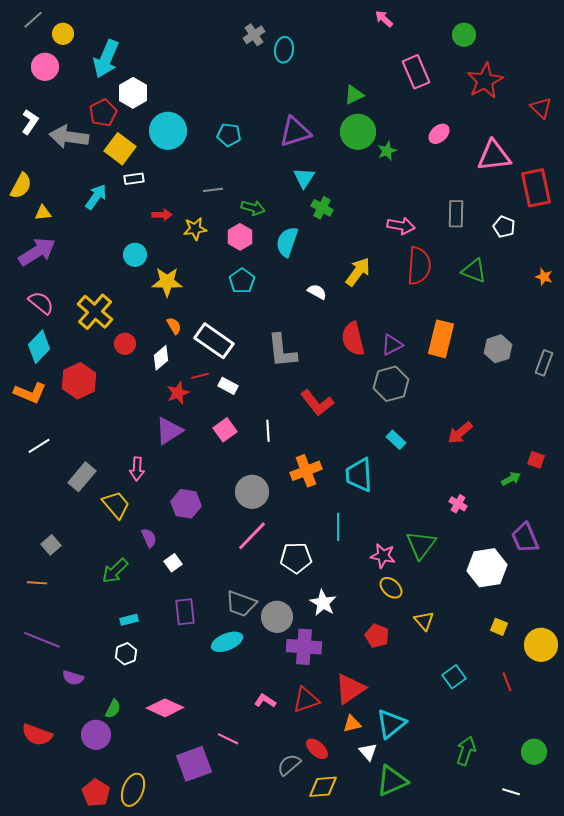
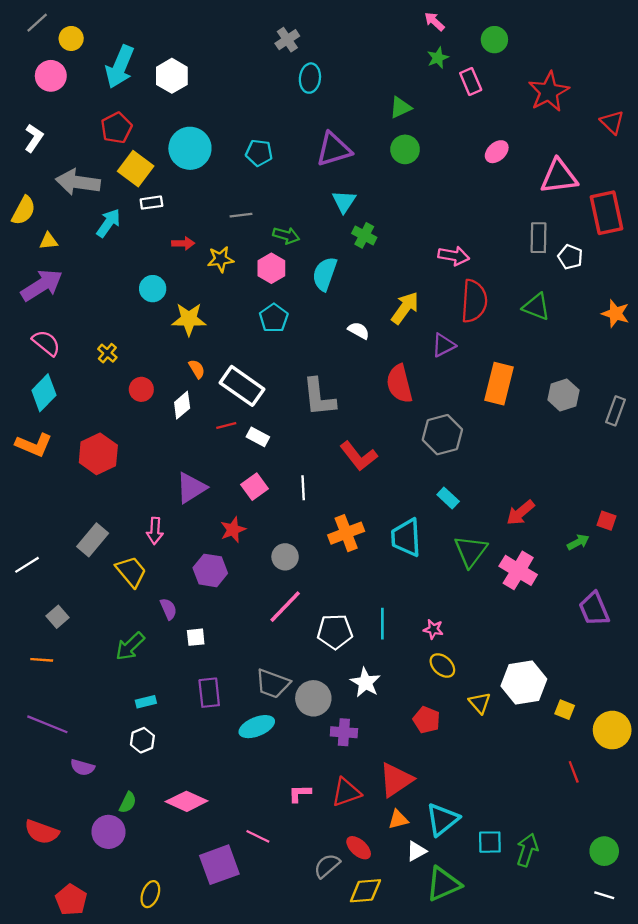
green circle: (464, 35) -> (494, 40), moved
cyan ellipse: (284, 50) -> (310, 78), moved
pink rectangle: (416, 72) -> (471, 81), size x0.7
white hexagon: (133, 93) -> (172, 76), moved
green circle: (358, 132) -> (405, 149), size x0.7
gray arrow: (69, 137) -> (78, 182), moved
green star: (387, 151) -> (438, 58), moved
gray rectangle: (456, 214) -> (539, 238), moved
orange star: (544, 277) -> (616, 314), size x1.4
yellow cross: (95, 312) -> (107, 353), size x0.5
purple triangle: (392, 345) -> (443, 345), moved
red hexagon: (79, 381) -> (98, 454), moved
red star: (178, 393) -> (233, 530), moved
red arrow: (460, 433) -> (520, 513), moved
white line: (39, 446) -> (27, 565), moved
gray circle: (252, 492) -> (285, 557), size x0.7
pink cross: (458, 504) -> (518, 570), size x1.8
cyan line: (338, 527) -> (382, 624), moved
green triangle: (421, 545) -> (471, 551), moved
pink star: (383, 556) -> (433, 629), size x0.7
white square: (173, 563) -> (196, 637), turned 30
white hexagon: (487, 568) -> (524, 682), moved
purple cross: (304, 647) -> (344, 732), size x0.7
cyan square: (454, 677) -> (490, 842), moved, turned 35
pink L-shape: (265, 701) -> (300, 793), turned -35
white triangle: (368, 752) -> (416, 851), turned 42
yellow ellipse: (133, 790) -> (150, 894), size x0.7
white line: (511, 792) -> (604, 895), moved
red pentagon: (96, 793) -> (71, 900), moved

